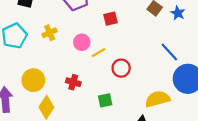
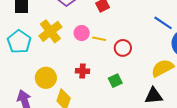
yellow cross: (50, 33) -> (50, 31), size x1.6
yellow line: (99, 53) -> (99, 39), turned 56

